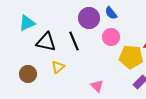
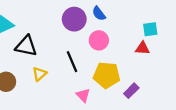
black line: (74, 41) -> (72, 62), moved
yellow pentagon: (131, 57) -> (107, 75), moved

